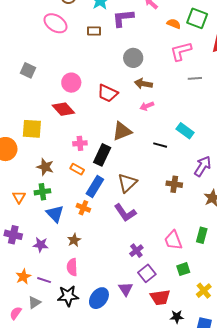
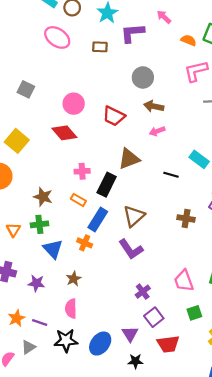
yellow square: (32, 129) -> (17, 141), moved, turned 35
black star: (177, 317) -> (135, 361), moved

